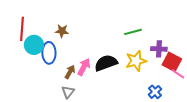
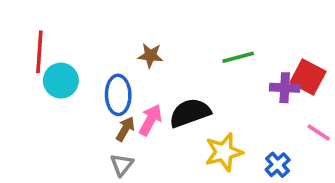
brown star: (62, 31) -> (150, 56), moved
blue ellipse: (49, 53) -> (118, 95), moved
yellow star: (136, 61) -> (224, 152), moved
red square: (172, 62) -> (308, 77), moved

